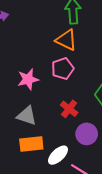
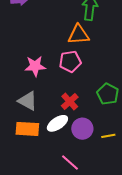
orange triangle: (66, 40) -> (79, 35), turned -40
white ellipse: (58, 155) -> (57, 123), moved

